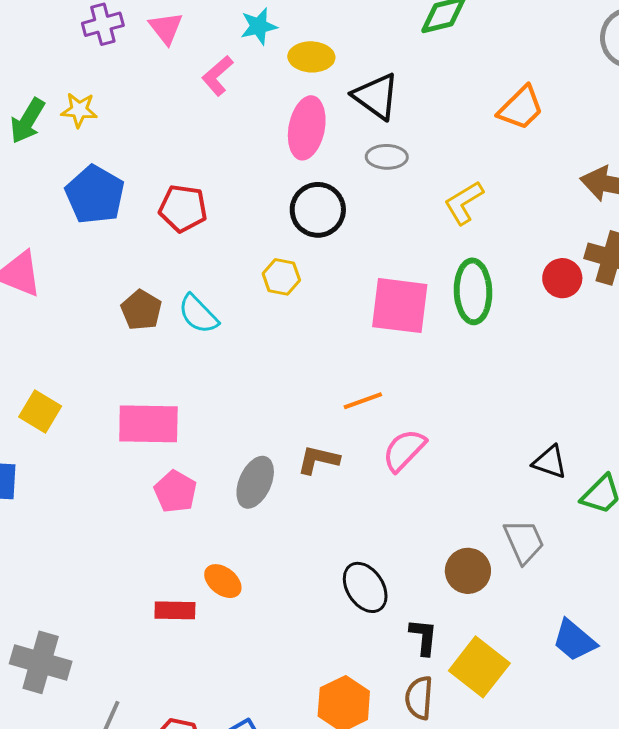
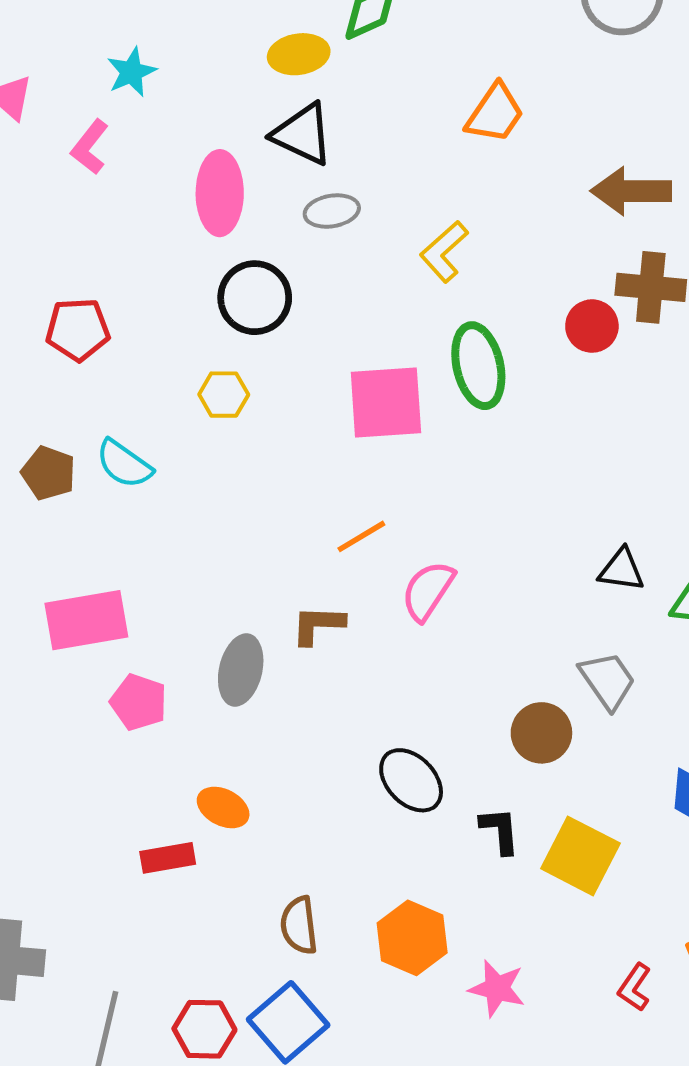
yellow ellipse: (311, 57) -> (299, 54), moved
brown semicircle: (419, 698) -> (299, 925), moved

